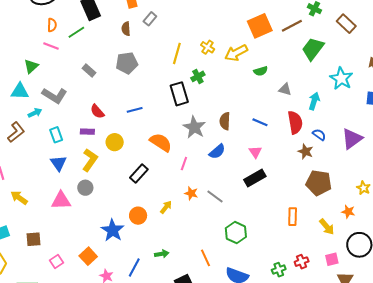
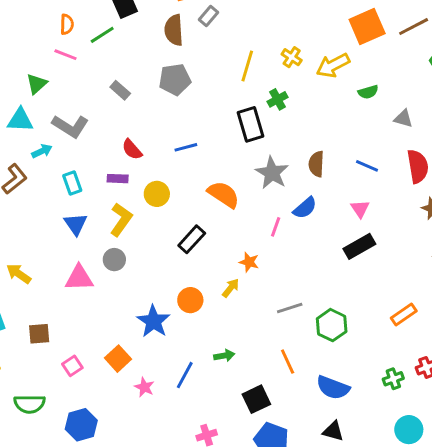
brown semicircle: (126, 29) -> (174, 30), size x1.5
pink line: (184, 164) -> (276, 227), moved
orange star: (191, 193) -> (249, 262), moved
gray line: (215, 196) -> (290, 308), moved, turned -54
orange rectangle: (293, 217) -> (404, 314), moved, turned 54

